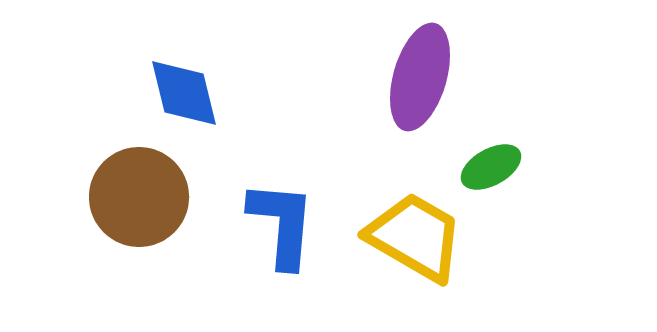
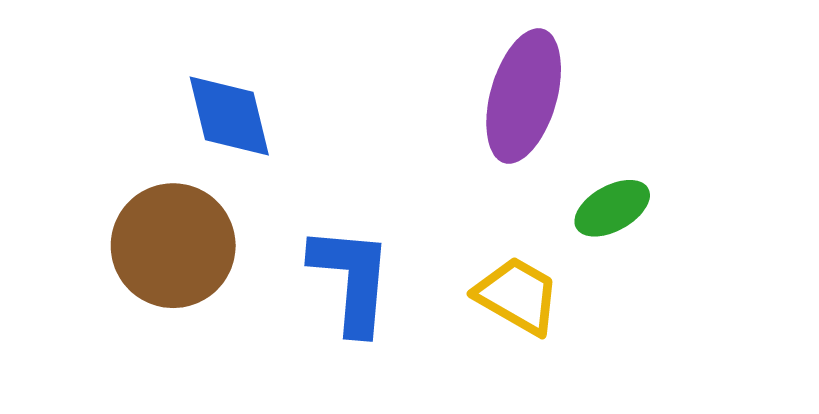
yellow trapezoid: (415, 237) -> (517, 296), size x0.7

